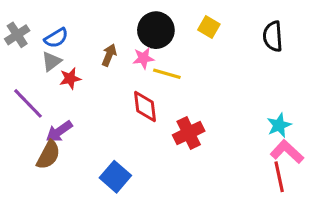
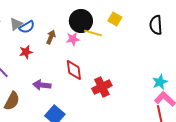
blue semicircle: (56, 38) -> (27, 27), moved
gray triangle: (51, 61) -> (16, 24), moved
yellow line: (167, 74) -> (93, 33), moved
purple arrow: (59, 131) -> (42, 85), moved, turned 42

